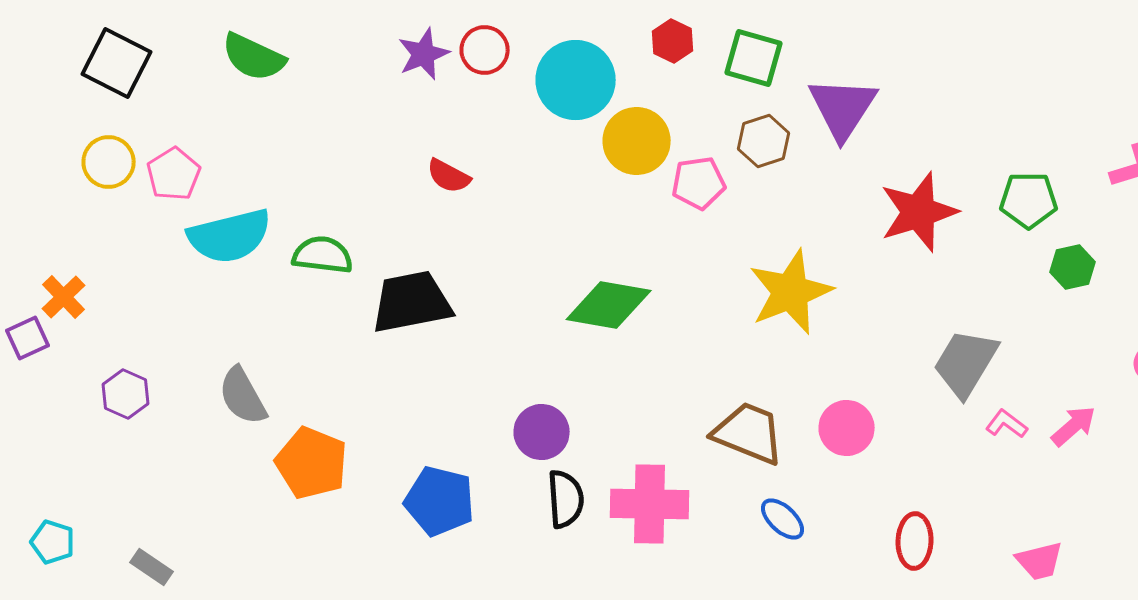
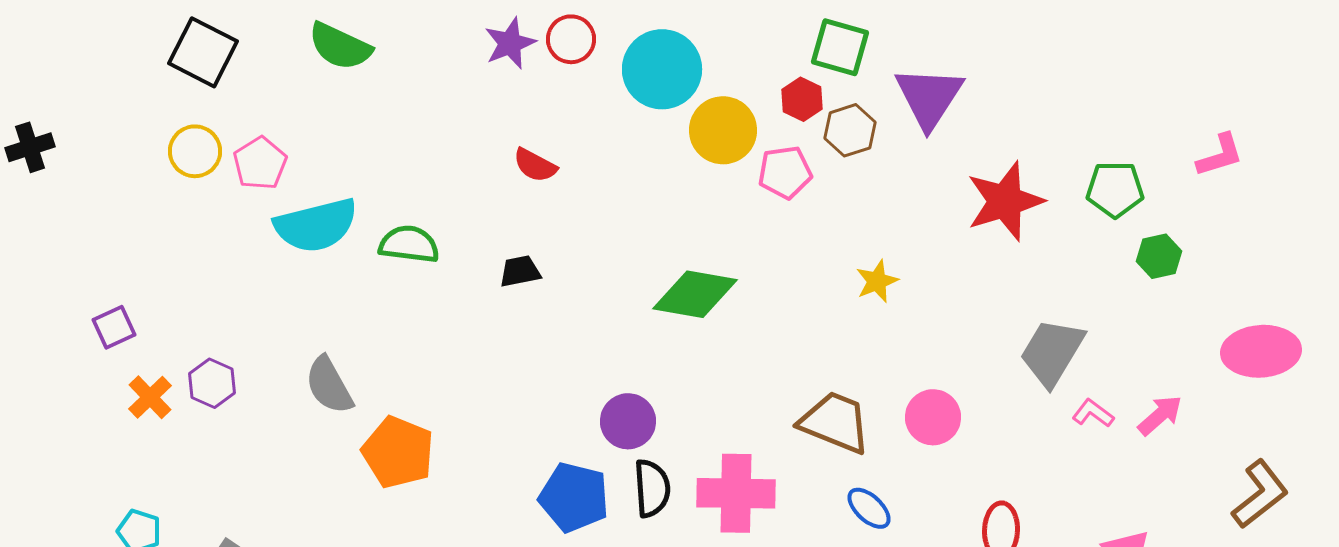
red hexagon: (673, 41) -> (802, 99), moved
yellow star: (791, 292) -> (877, 281), size x0.5
orange cross: (64, 297) -> (150, 397), moved
black trapezoid: (412, 302) -> (520, 271), moved, size x0.5
blue pentagon: (440, 501) -> (574, 497), moved

